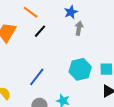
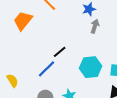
black line: (40, 31) -> (60, 52), moved

